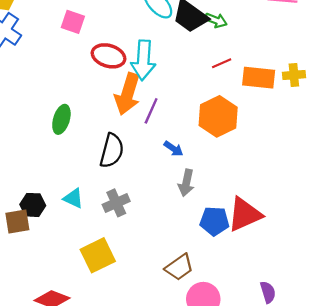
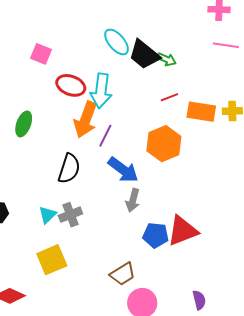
green ellipse: (61, 119) -> (24, 124), moved
blue arrow: (173, 149) -> (123, 170), size x1.8
cyan triangle: (73, 198) -> (47, 215), moved, turned 48

